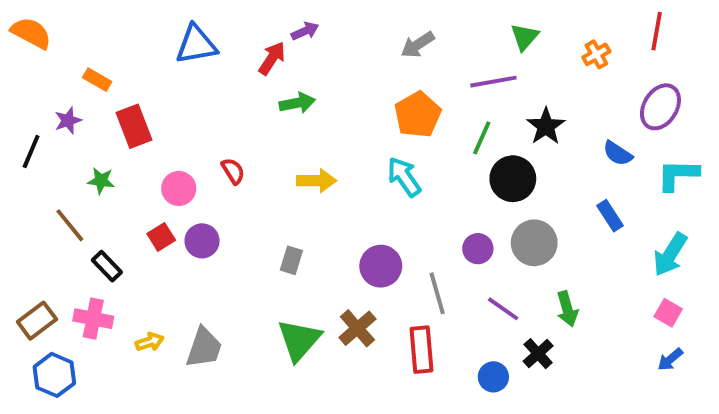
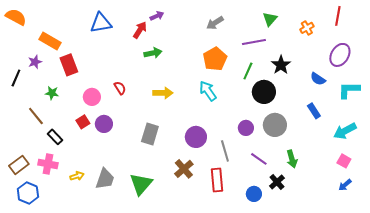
orange rectangle: (97, 80) -> (50, 41), size x1.5
cyan arrow: (670, 254) -> (345, 131), turned 30
gray rectangle: (291, 260) -> (150, 134), size x1.5
green triangle: (299, 340) -> (141, 184), moved

